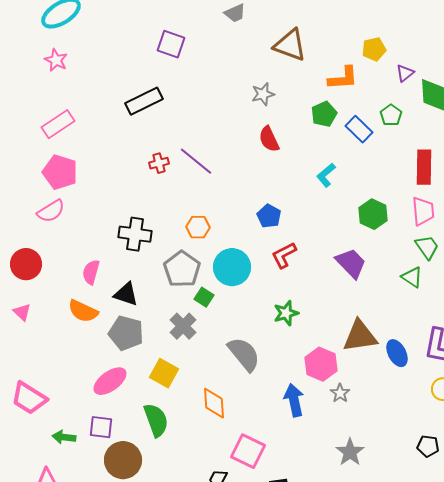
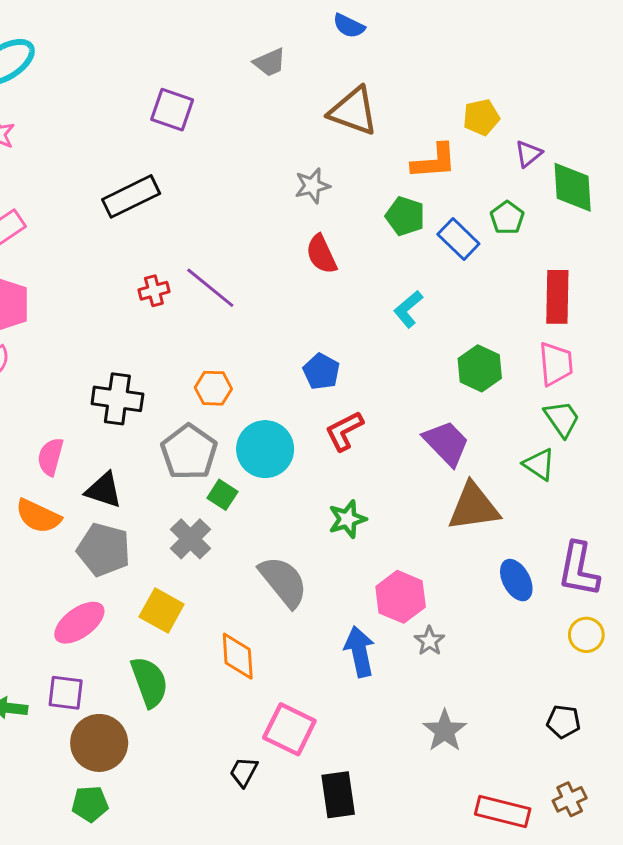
green pentagon: (324, 114) -> (405, 216), turned -30
brown triangle: (360, 336) -> (474, 507), moved

